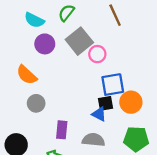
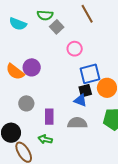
green semicircle: (66, 13) -> (45, 15), turned -119
gray square: (79, 41) -> (57, 27), moved, size x0.6
purple circle: (45, 44) -> (32, 67), moved
gray circle: (36, 103) -> (26, 103), moved

